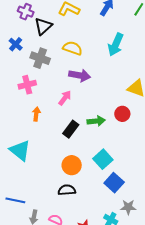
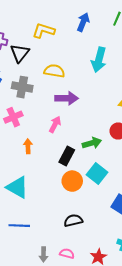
cyan square: (103, 159) -> (97, 173), moved
orange circle: (72, 165) -> (72, 181), moved
blue line: (15, 200) -> (19, 226), moved

